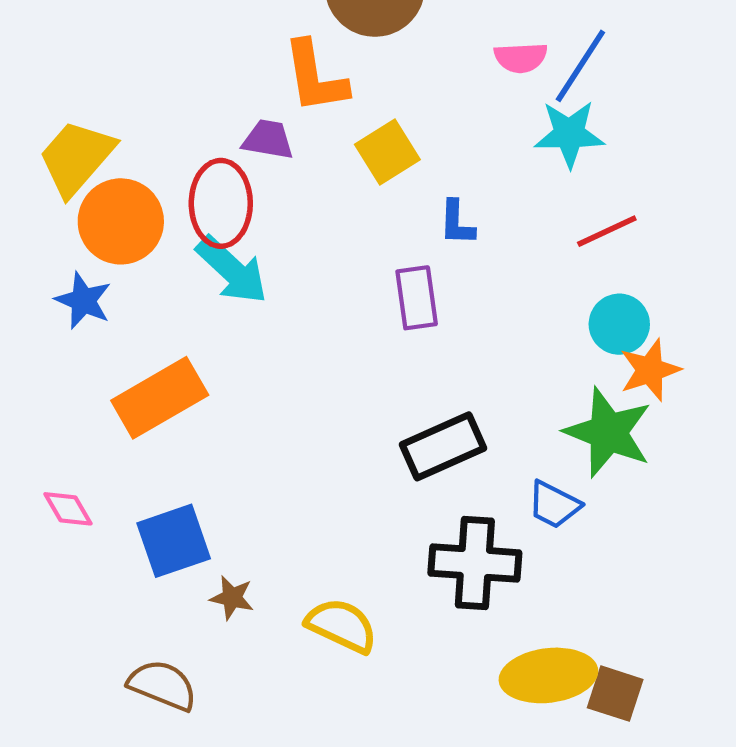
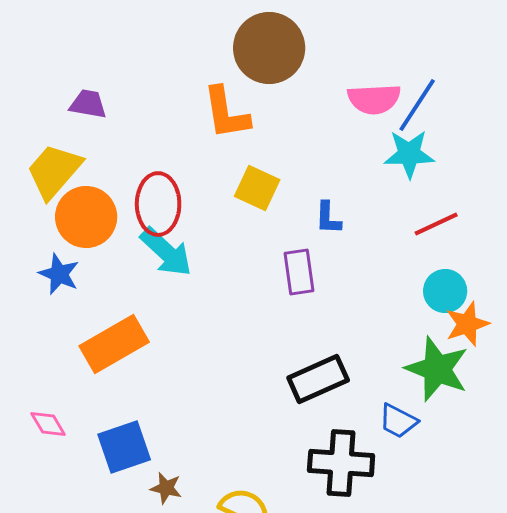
pink semicircle: (521, 58) -> (374, 99), size x1.4
purple trapezoid: (268, 139) -> (88, 104), moved
yellow square: (387, 152) -> (257, 188), moved, turned -33

